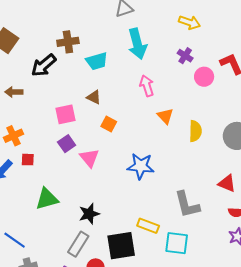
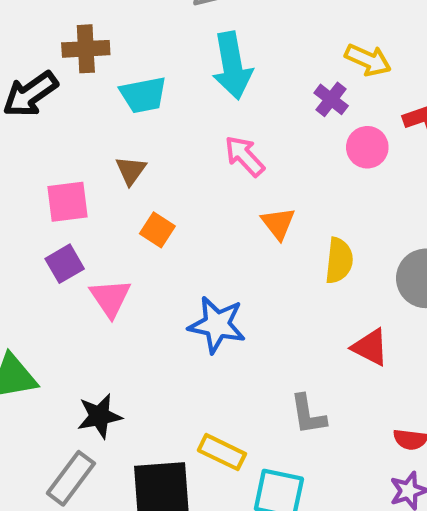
yellow arrow: (189, 22) -> (368, 60), moved
pink arrow: (147, 86) -> (245, 156), turned -30
brown triangle: (94, 97) -> (131, 170), turned 35
red triangle: (227, 183) -> (370, 347), moved
gray L-shape: (187, 205) -> (308, 415), size x0.7

